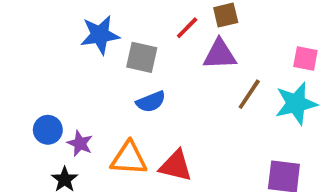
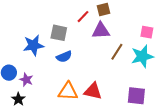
blue star: (100, 35) -> (33, 45), moved
orange triangle: (129, 158) -> (68, 91), moved
red triangle: (176, 166) -> (93, 91), moved

